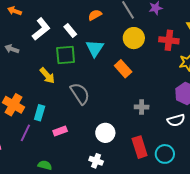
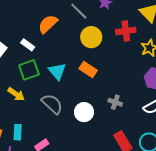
orange semicircle: (95, 15) -> (48, 24), size x1.5
cyan triangle: (95, 48) -> (57, 71), moved
gray cross: (142, 107) -> (115, 102), turned 32
white circle: (105, 133) -> (84, 112), moved

